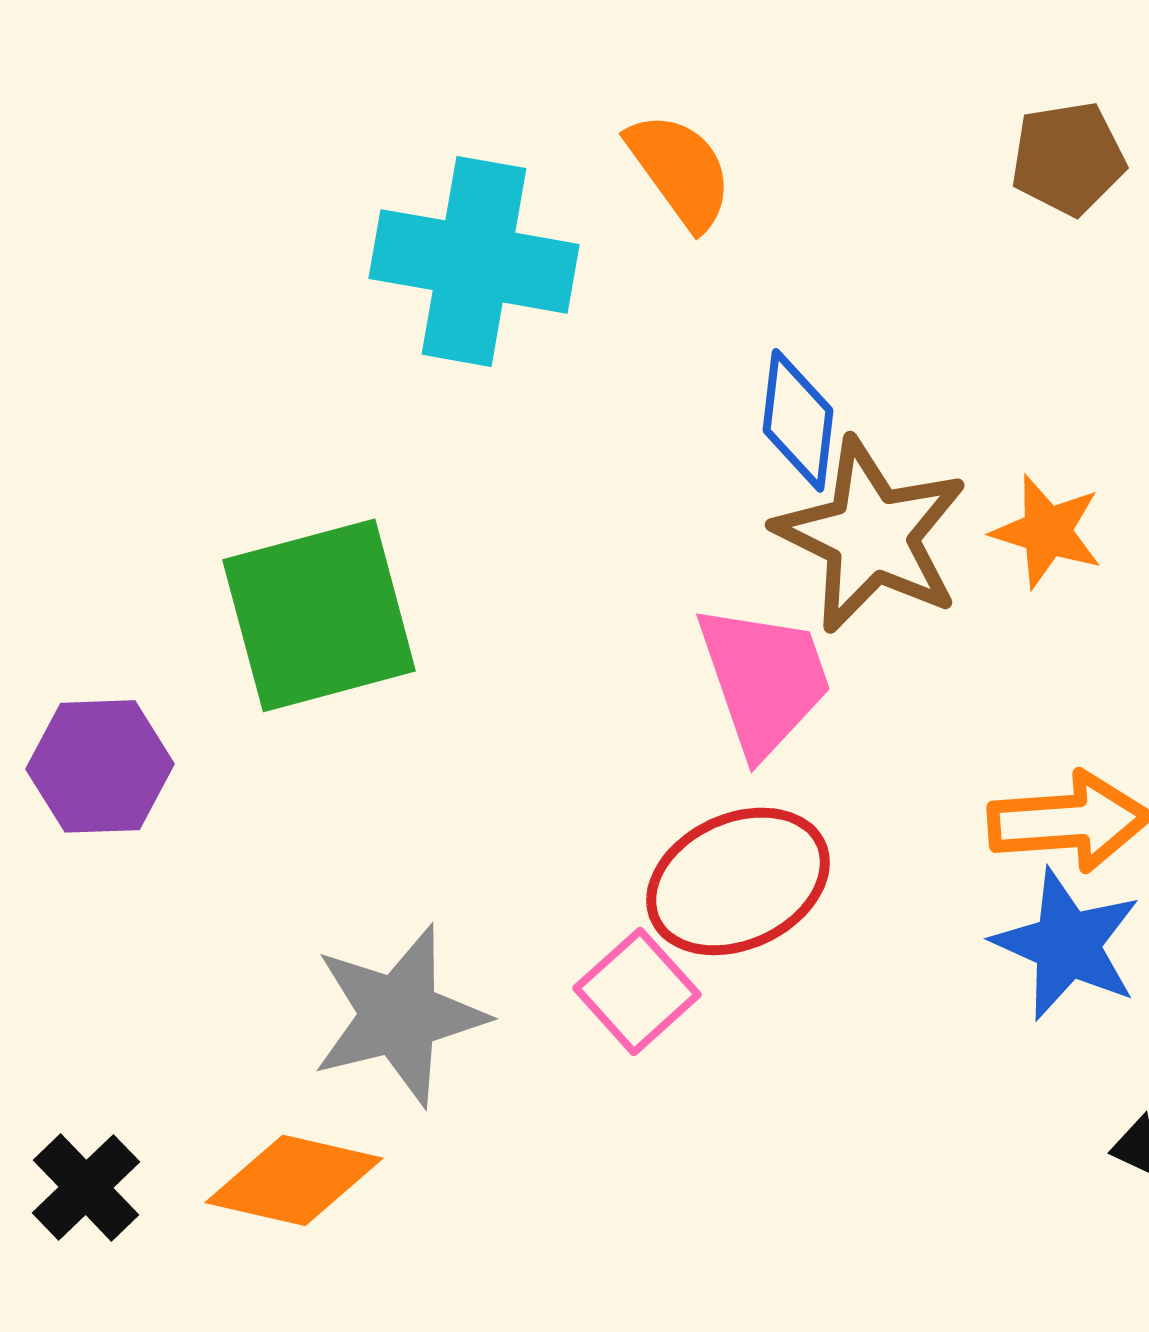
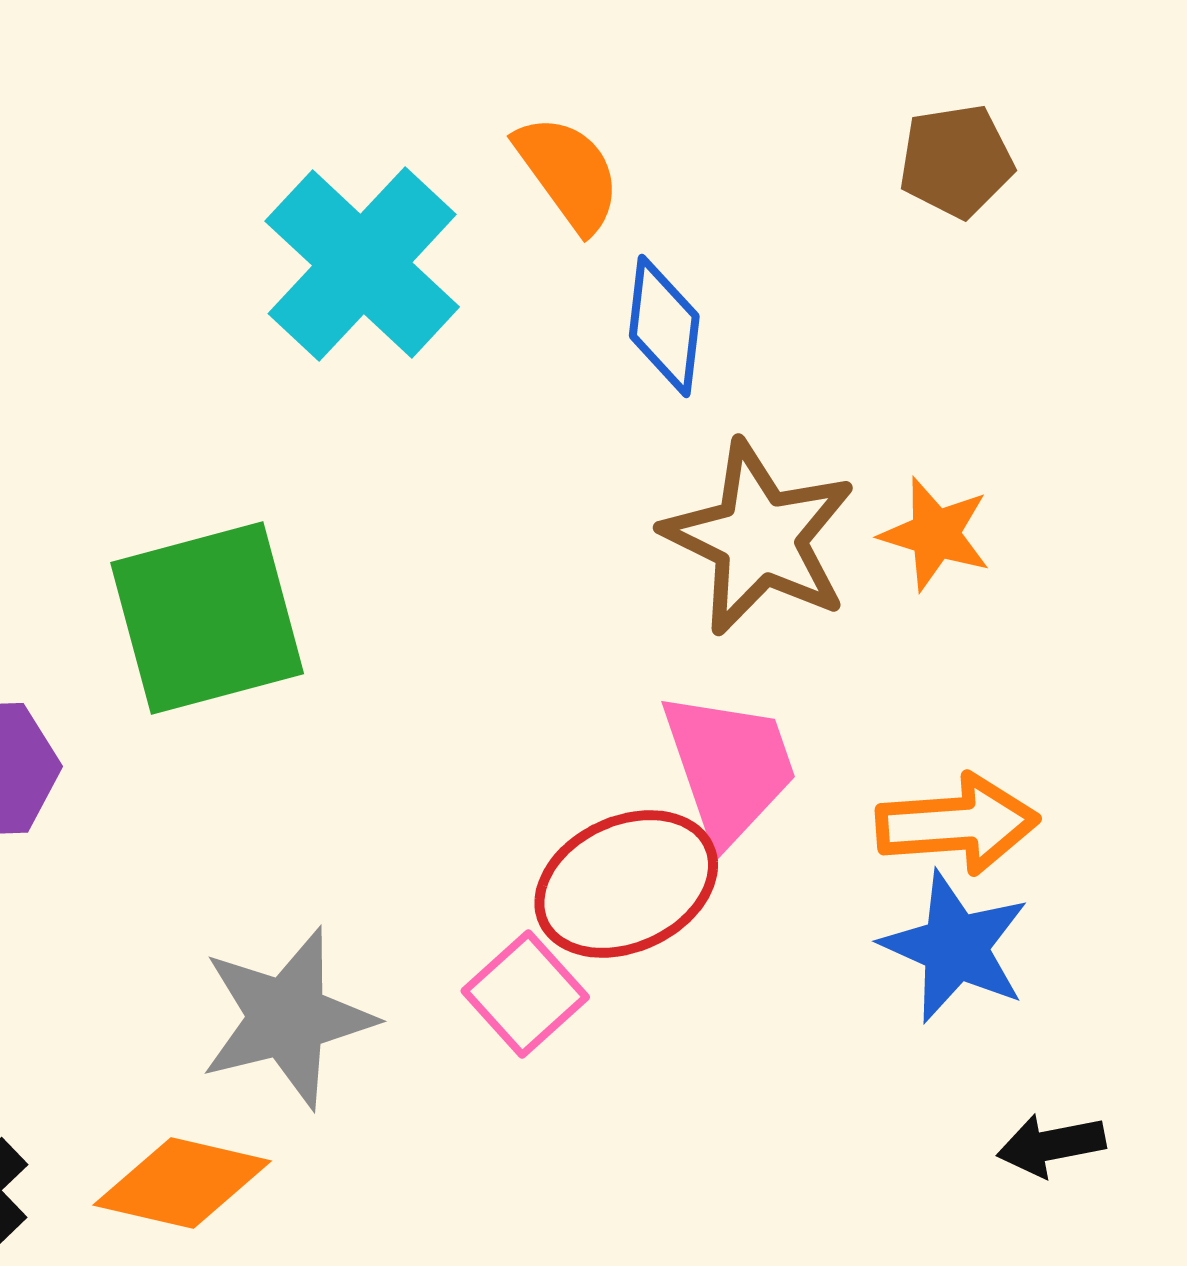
cyan cross: (474, 261) -> (362, 264), turned 33
blue diamond: (798, 420) -> (664, 326), moved
pink trapezoid: (764, 679) -> (729, 767), moved

